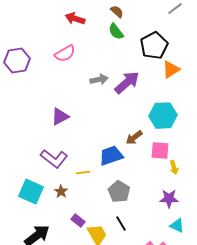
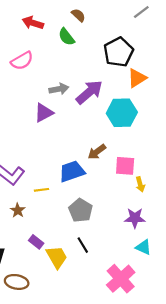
green semicircle: (116, 32) -> (66, 37), moved
cyan hexagon: (163, 116) -> (122, 113), moved
purple triangle: (60, 117) -> (44, 113), moved

